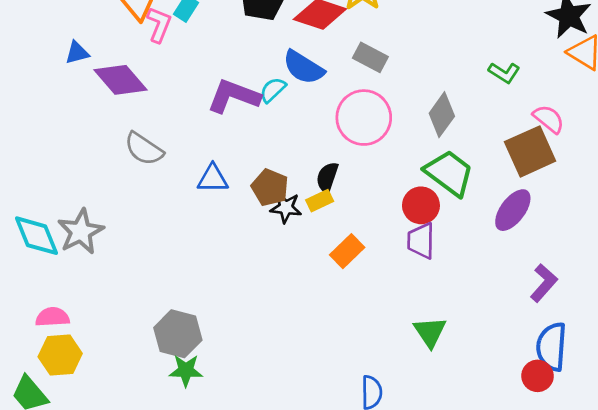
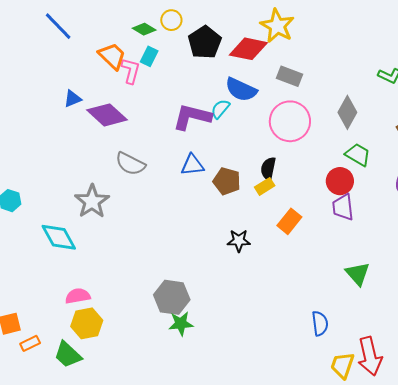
green trapezoid: (449, 173) -> (358, 155), size x0.7
blue triangle: (213, 179) -> (192, 165), moved
black star: (286, 208) -> (239, 241), moved
gray star: (81, 232) -> (92, 201), moved

